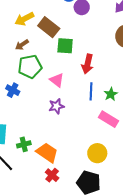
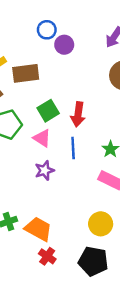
brown rectangle: (49, 27) -> (26, 73), turned -40
green square: (65, 46) -> (48, 111), moved, turned -30
blue line: (91, 91) -> (73, 148), moved

